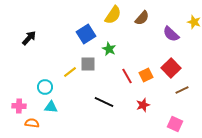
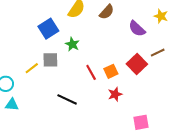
brown line: (182, 90) -> (158, 53), moved
red star: (143, 105) -> (115, 94), moved
pink square: (175, 124) -> (141, 122), turned -35

